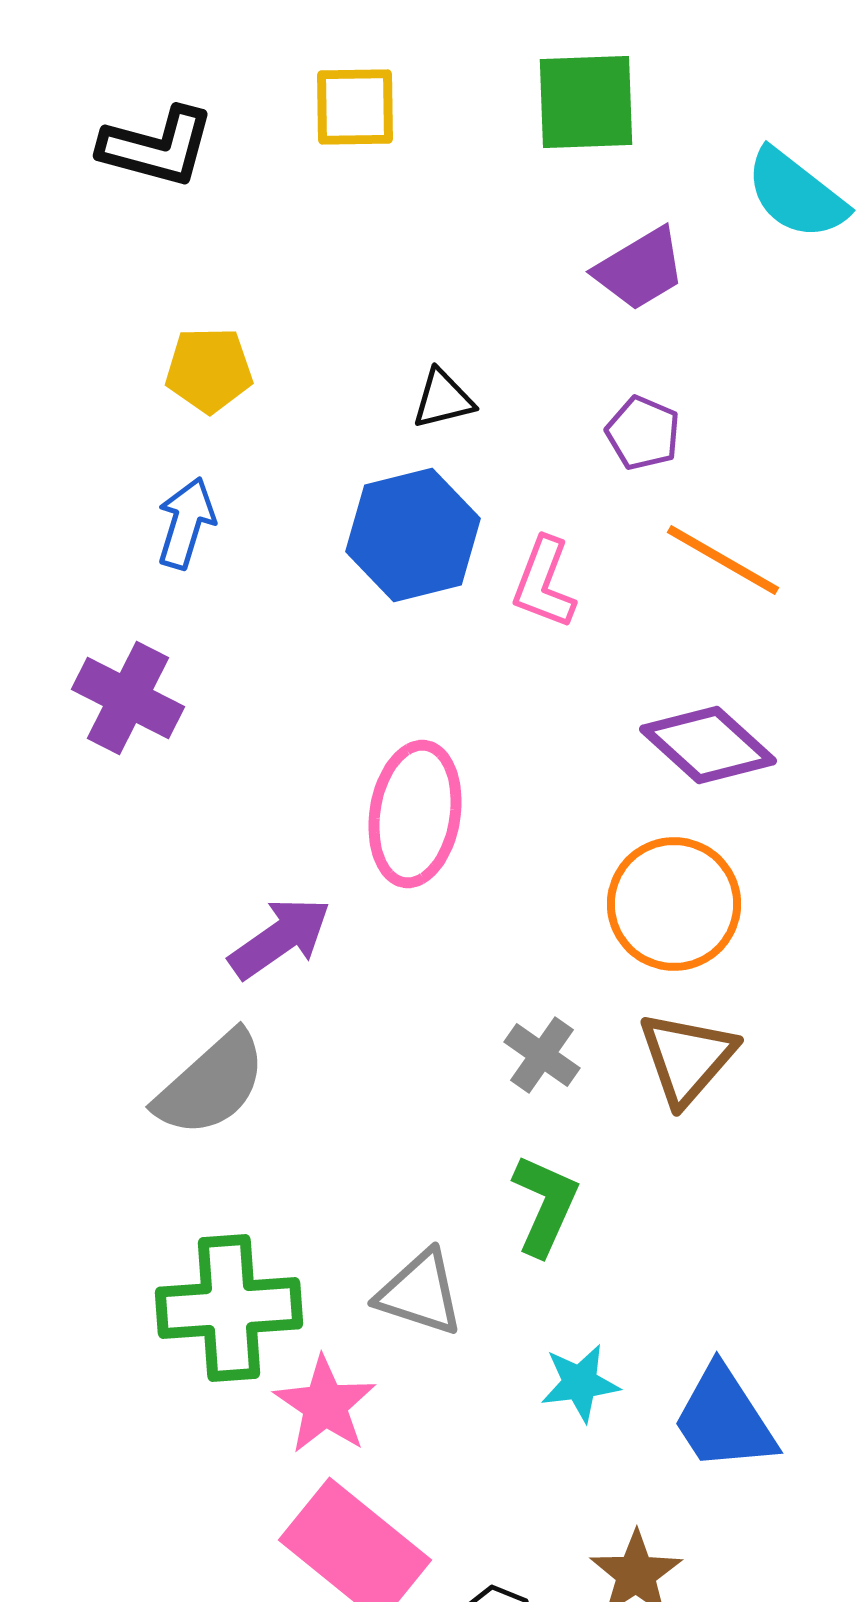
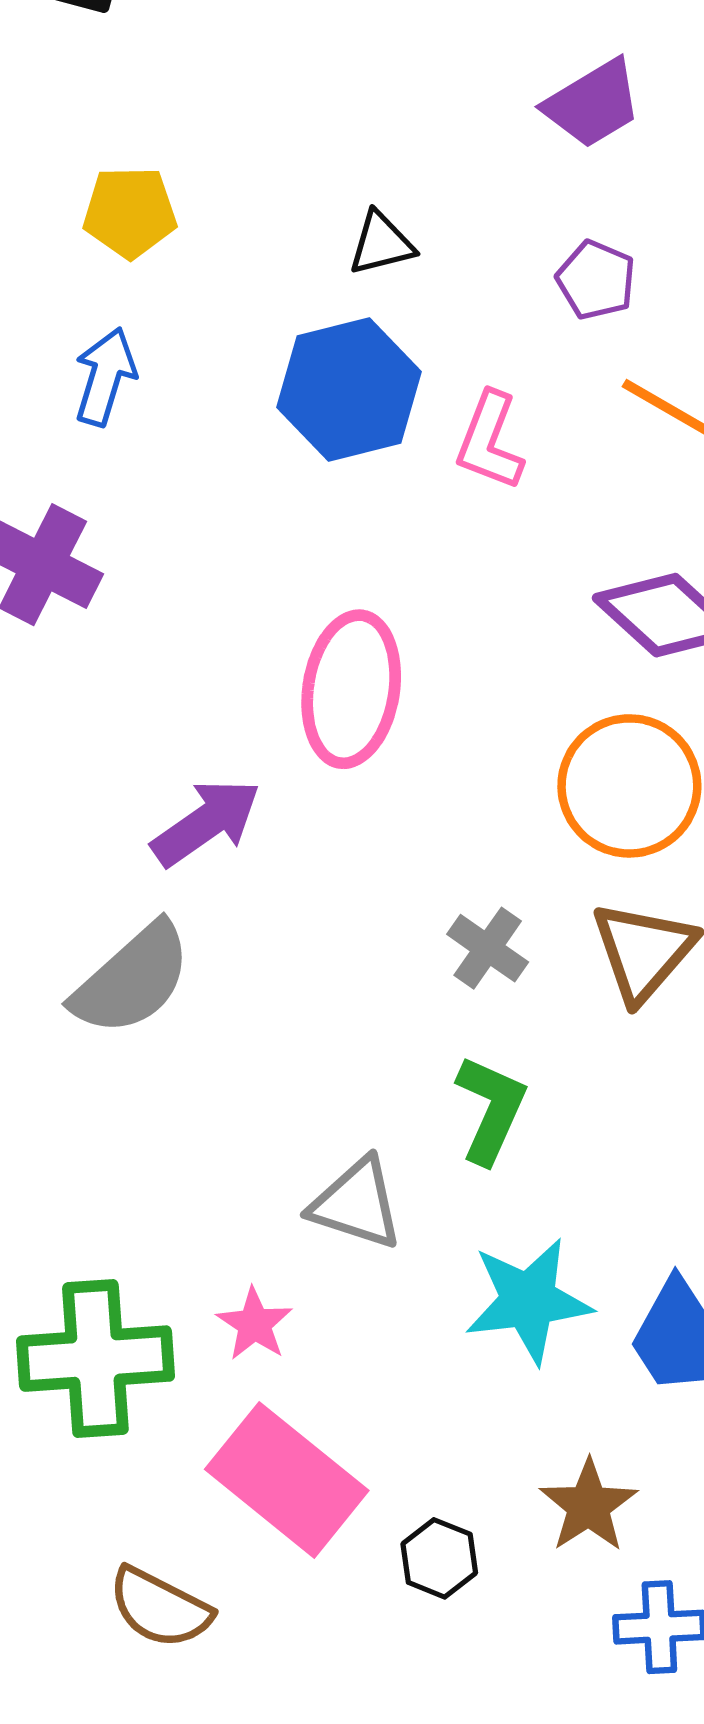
green cross: (229, 1308) -> (95, 1359), moved
cyan star: (580, 1383) -> (528, 1301), size x1.5
pink star: (325, 1405) -> (254, 1324), size x0.7

